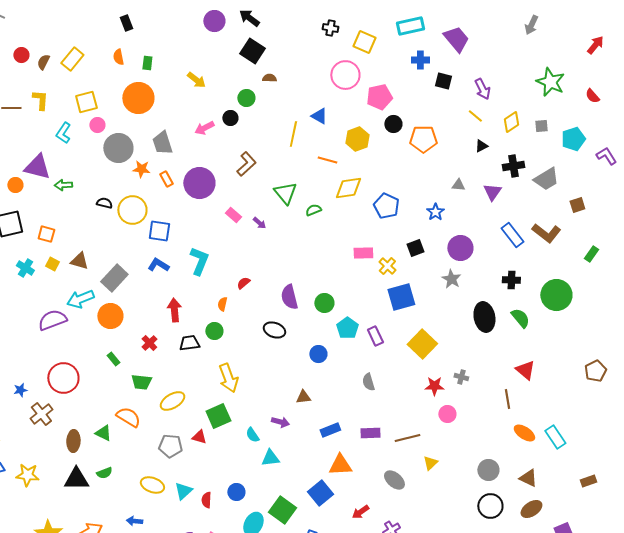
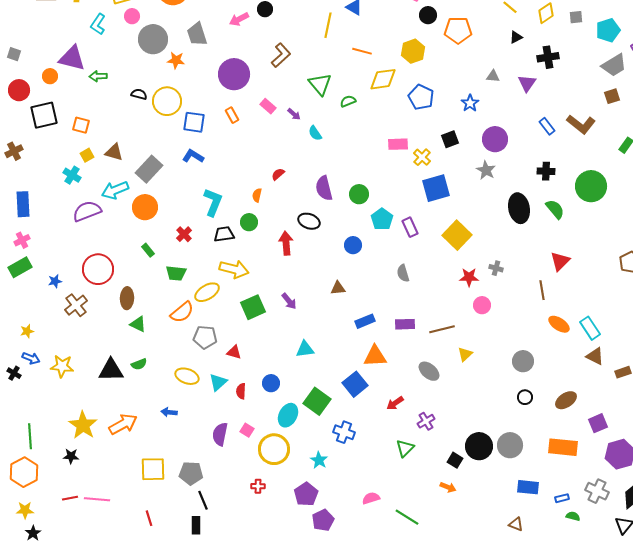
yellow hexagon: (357, 139) -> (413, 51), moved
orange rectangle: (166, 179) -> (232, 115), moved
gray trapezoid: (546, 179) -> (614, 65), moved
blue rectangle: (512, 235) -> (547, 126), size x0.7
cyan L-shape: (199, 261) -> (213, 202), moved
yellow square: (52, 264) -> (87, 155), turned 32
cyan cross: (25, 268) -> (72, 175), moved
red arrow: (174, 310) -> (286, 243), moved
red triangle: (525, 370) -> (560, 261), turned 35
yellow arrow: (228, 378) -> (234, 269), moved, turned -56
orange semicircle: (128, 417) -> (182, 312), moved, turned 110
purple arrow: (280, 422) -> (289, 301), moved, turned 36
cyan semicircle: (252, 435) -> (315, 133), moved
red triangle: (199, 437) -> (234, 352), moved
brown ellipse: (73, 441) -> (127, 298), moved
brown triangle: (528, 478) -> (595, 356), moved
black circle: (490, 506) -> (525, 397), size x0.6

